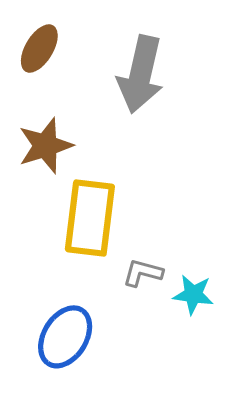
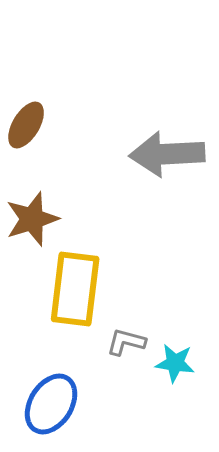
gray arrow: (141, 74) -> (167, 154), moved, turned 74

